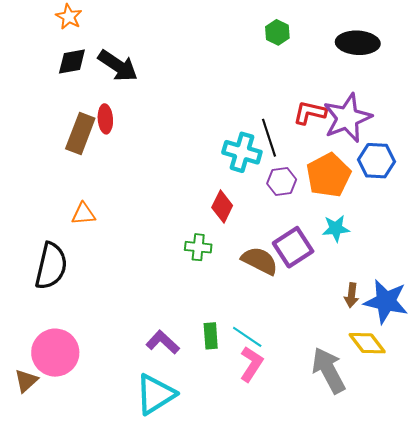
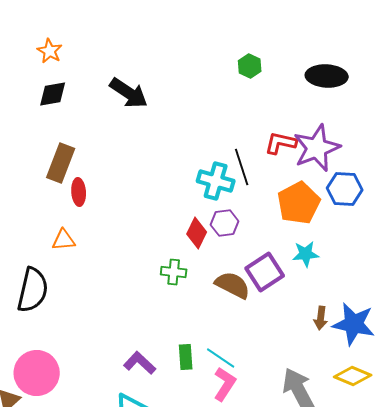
black arrow: (118, 66) -> (129, 93), moved
red ellipse: (105, 119) -> (79, 192), moved
purple hexagon: (282, 182) -> (225, 223), moved
yellow diamond: (367, 343) -> (353, 376), moved, turned -30

